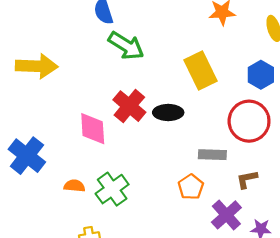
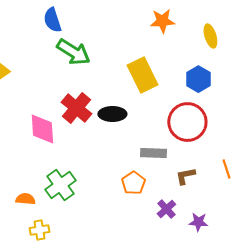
orange semicircle: (74, 186) -> (25, 199), moved
purple cross: (226, 215) -> (166, 209), size x0.7

